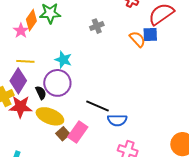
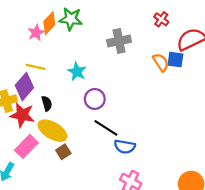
gray cross: (97, 26) -> (119, 41), size x1.5
purple circle: (57, 83) -> (95, 99), moved, size x0.7
pink rectangle: (78, 132) -> (26, 146), moved

